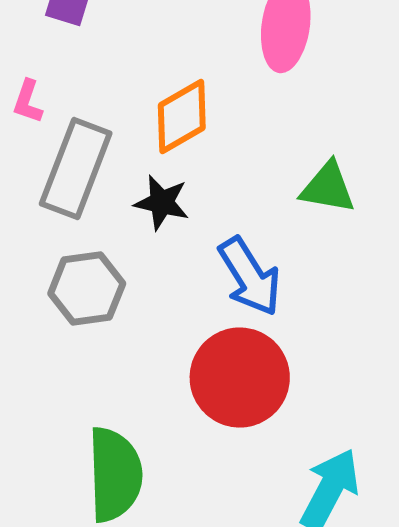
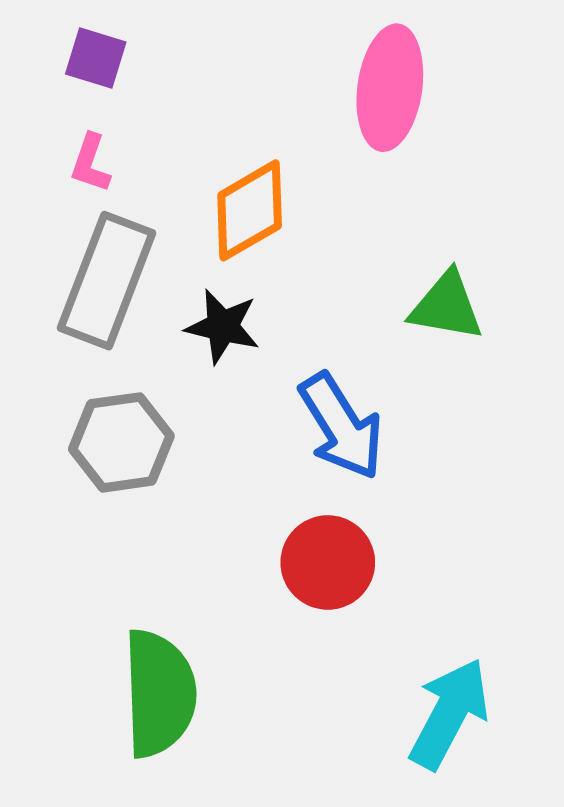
pink L-shape: (28, 102) -> (90, 163), moved
red circle: (240, 378) -> (328, 562), size x0.7

